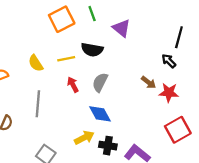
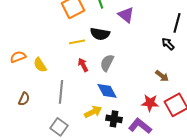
yellow semicircle: (36, 63) -> (40, 65), moved
brown arrow: (149, 82) -> (162, 76), moved
red star: (169, 93) -> (150, 103), moved
gray line: (38, 104) -> (61, 92), moved

